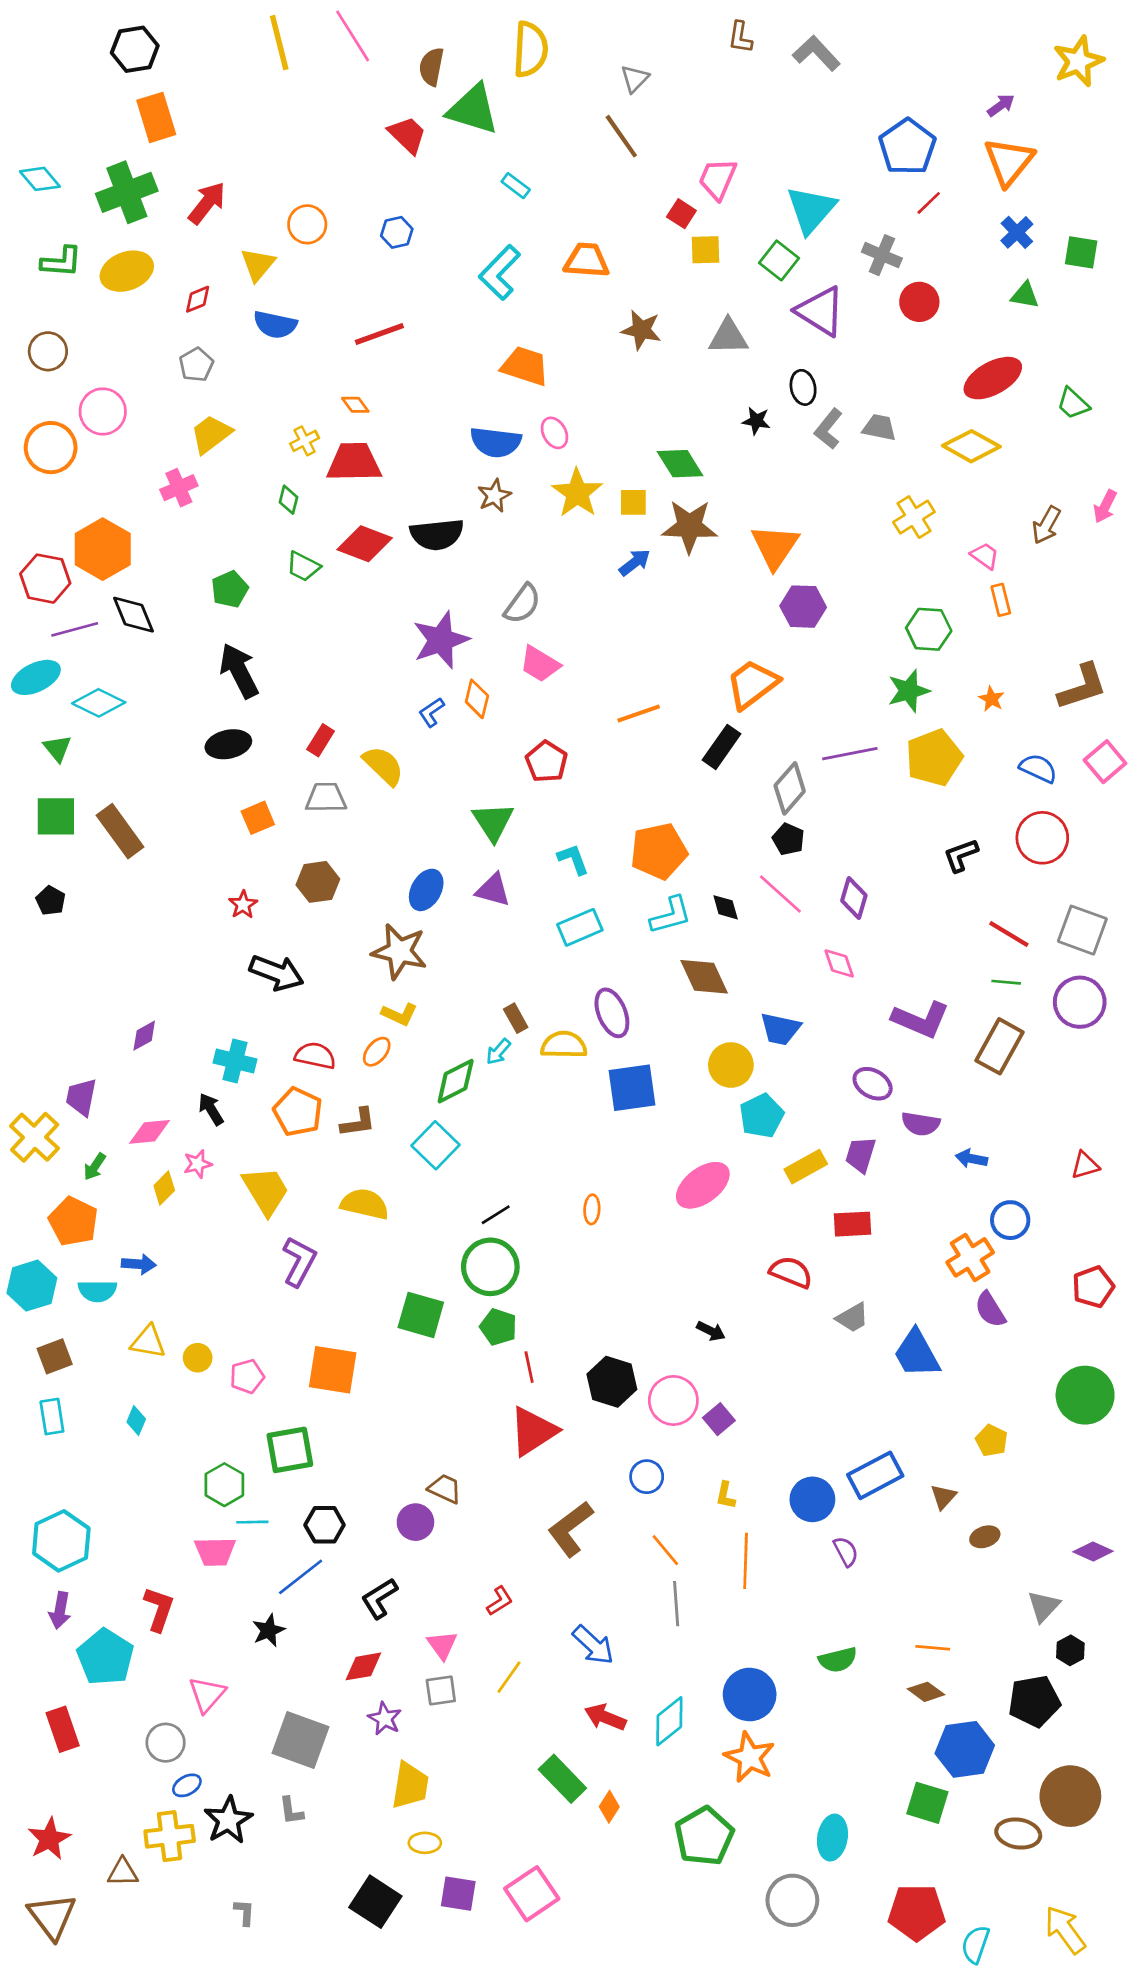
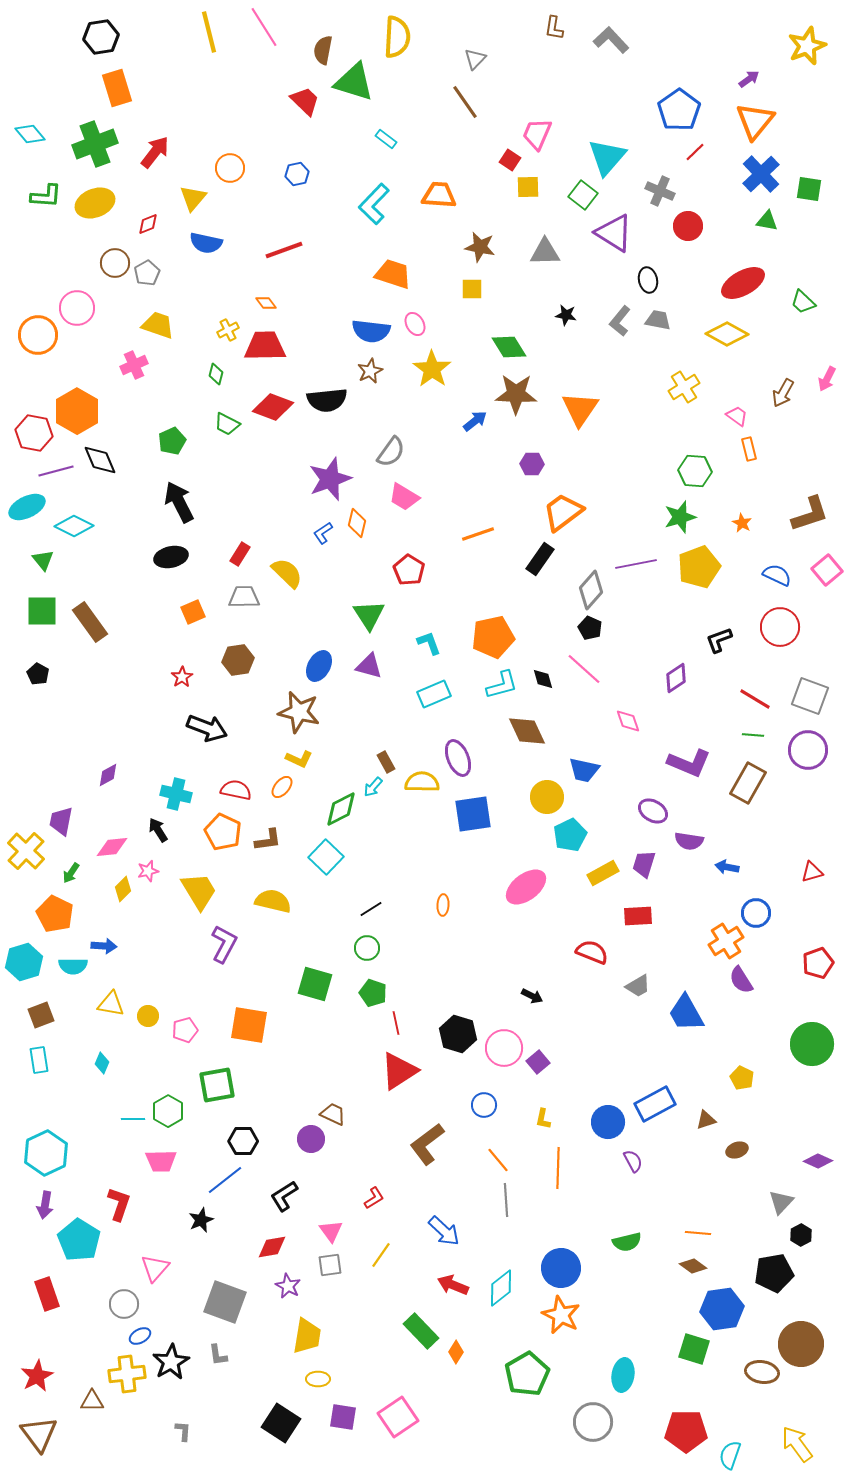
blue cross: (1017, 232) -> (761, 174), size x1.5
brown circle: (48, 351) -> (115, 263), moved
black ellipse: (803, 387) -> (648, 280), moved
yellow trapezoid: (211, 434) -> (158, 325), turned 56
yellow square: (633, 502) -> (472, 289), moved
purple hexagon: (803, 607) -> (532, 464), moved, size x0.7
purple diamond: (854, 898) -> (676, 678), moved, turned 40
green circle: (490, 1267) -> (367, 948), size x0.6
brown triangle: (943, 1497) -> (706, 1120), turned 30
cyan line: (252, 1522) -> (133, 1119), moved

